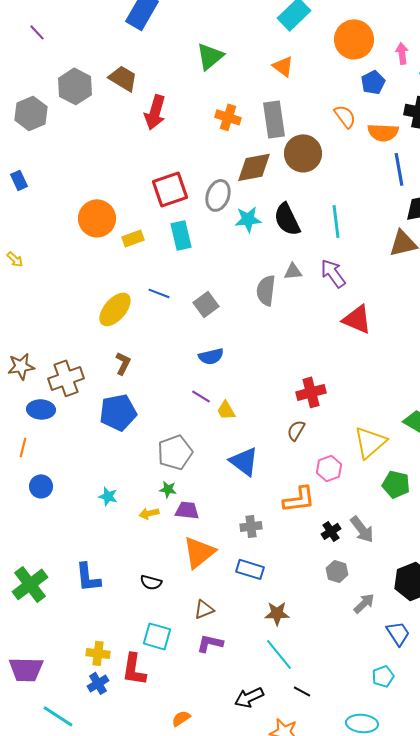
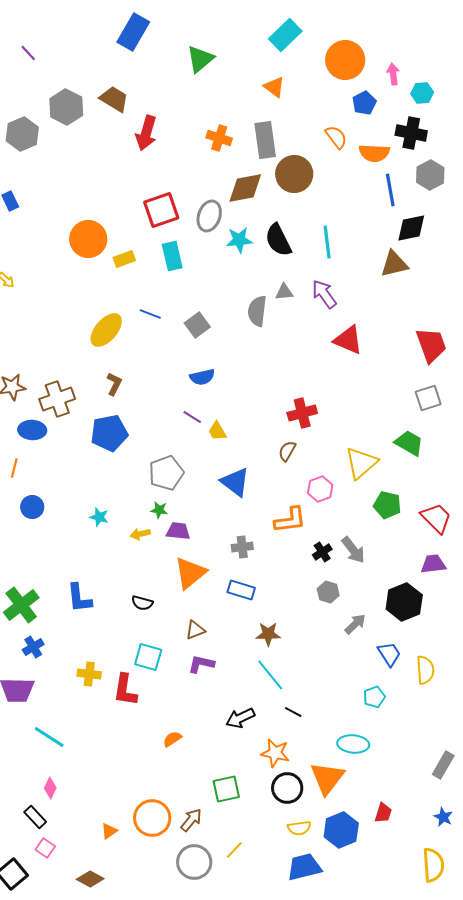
green triangle: (210, 56) -> (200, 59), moved
blue cross: (98, 683) -> (33, 647), moved

